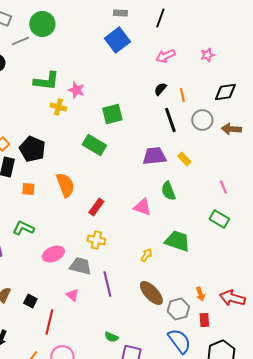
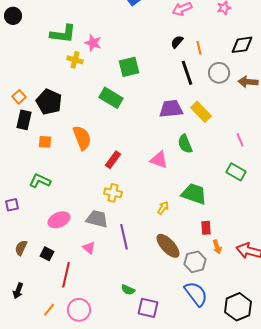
yellow rectangle: (184, 159) -> (201, 112), size x1.5
pink ellipse: (53, 254) -> (59, 220), moved
red rectangle: (204, 320) -> (206, 228), moved

